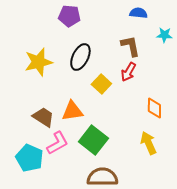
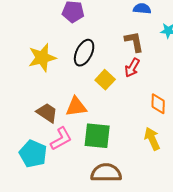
green square: (93, 140) -> (97, 136), turned -32

